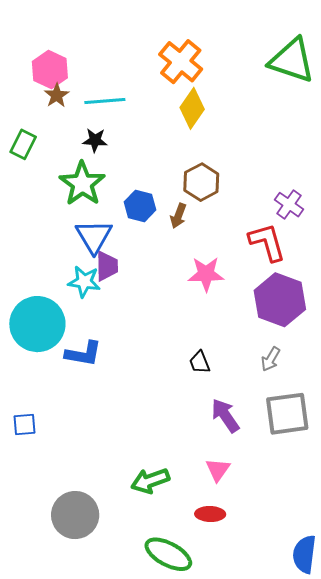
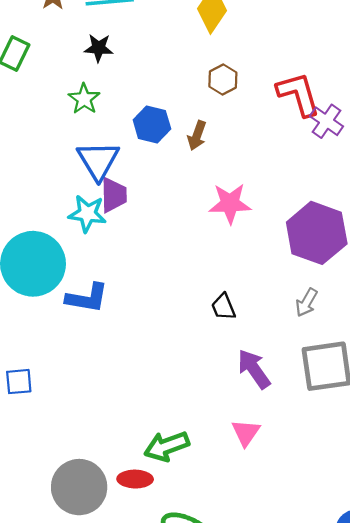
brown hexagon: (201, 182) -> (223, 79), moved, size x0.7
green star: (82, 184) -> (84, 99), size x0.6
red L-shape: (267, 242) -> (298, 94), moved
red ellipse: (210, 514) -> (135, 479), moved

